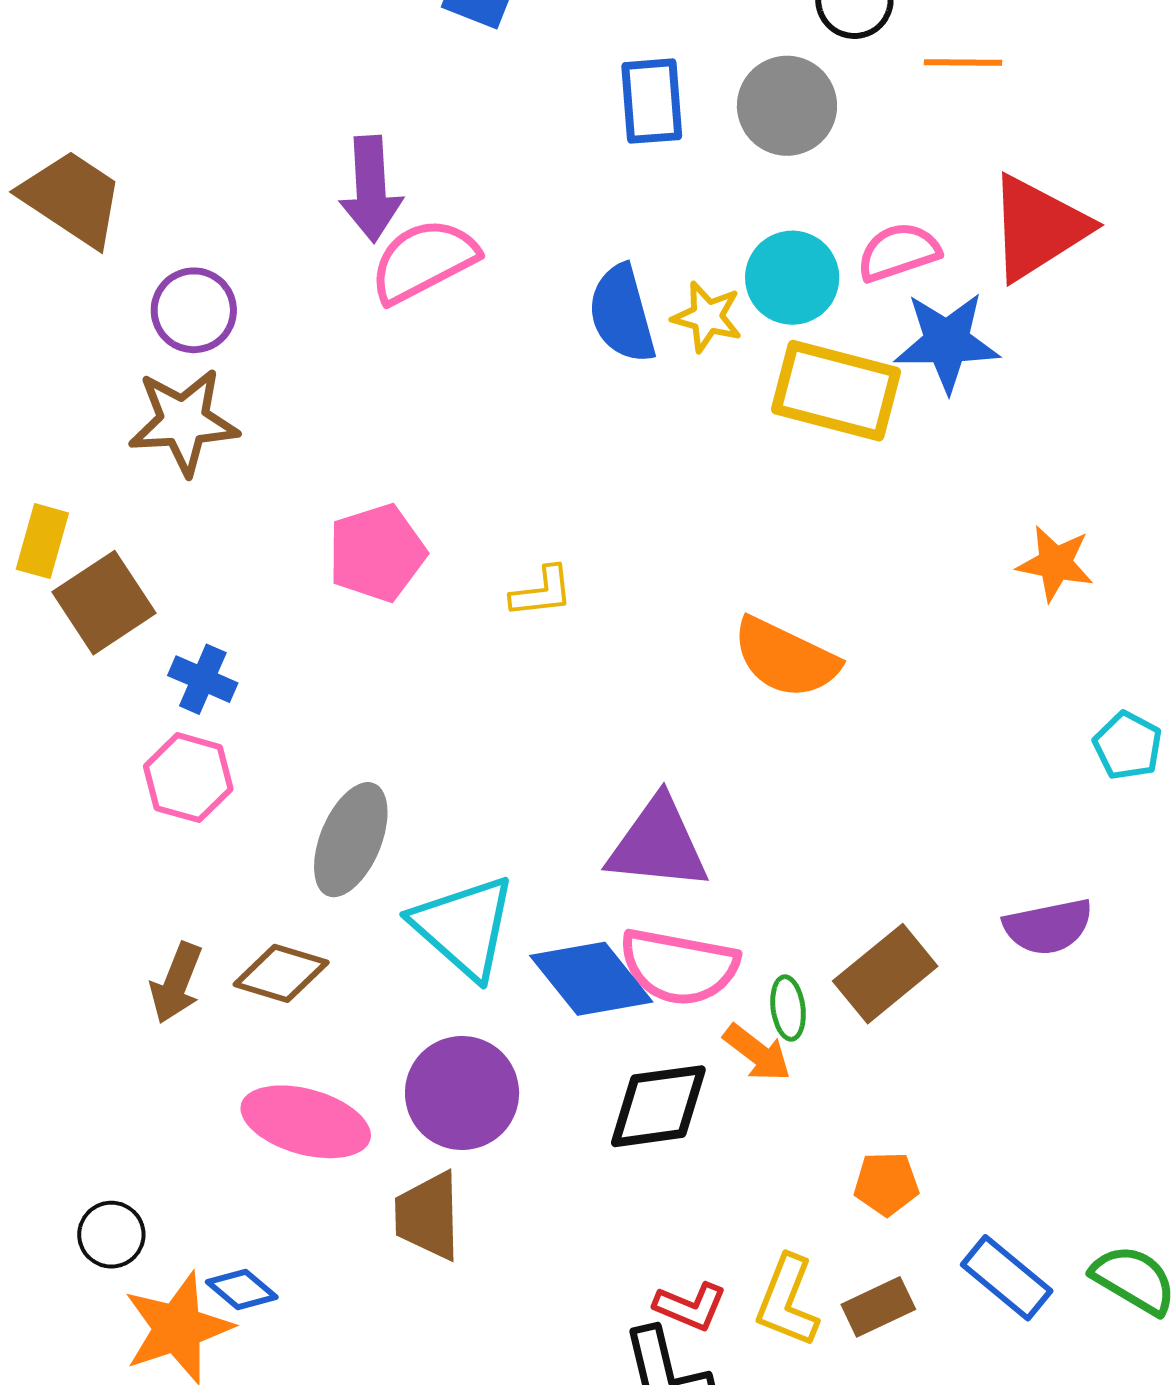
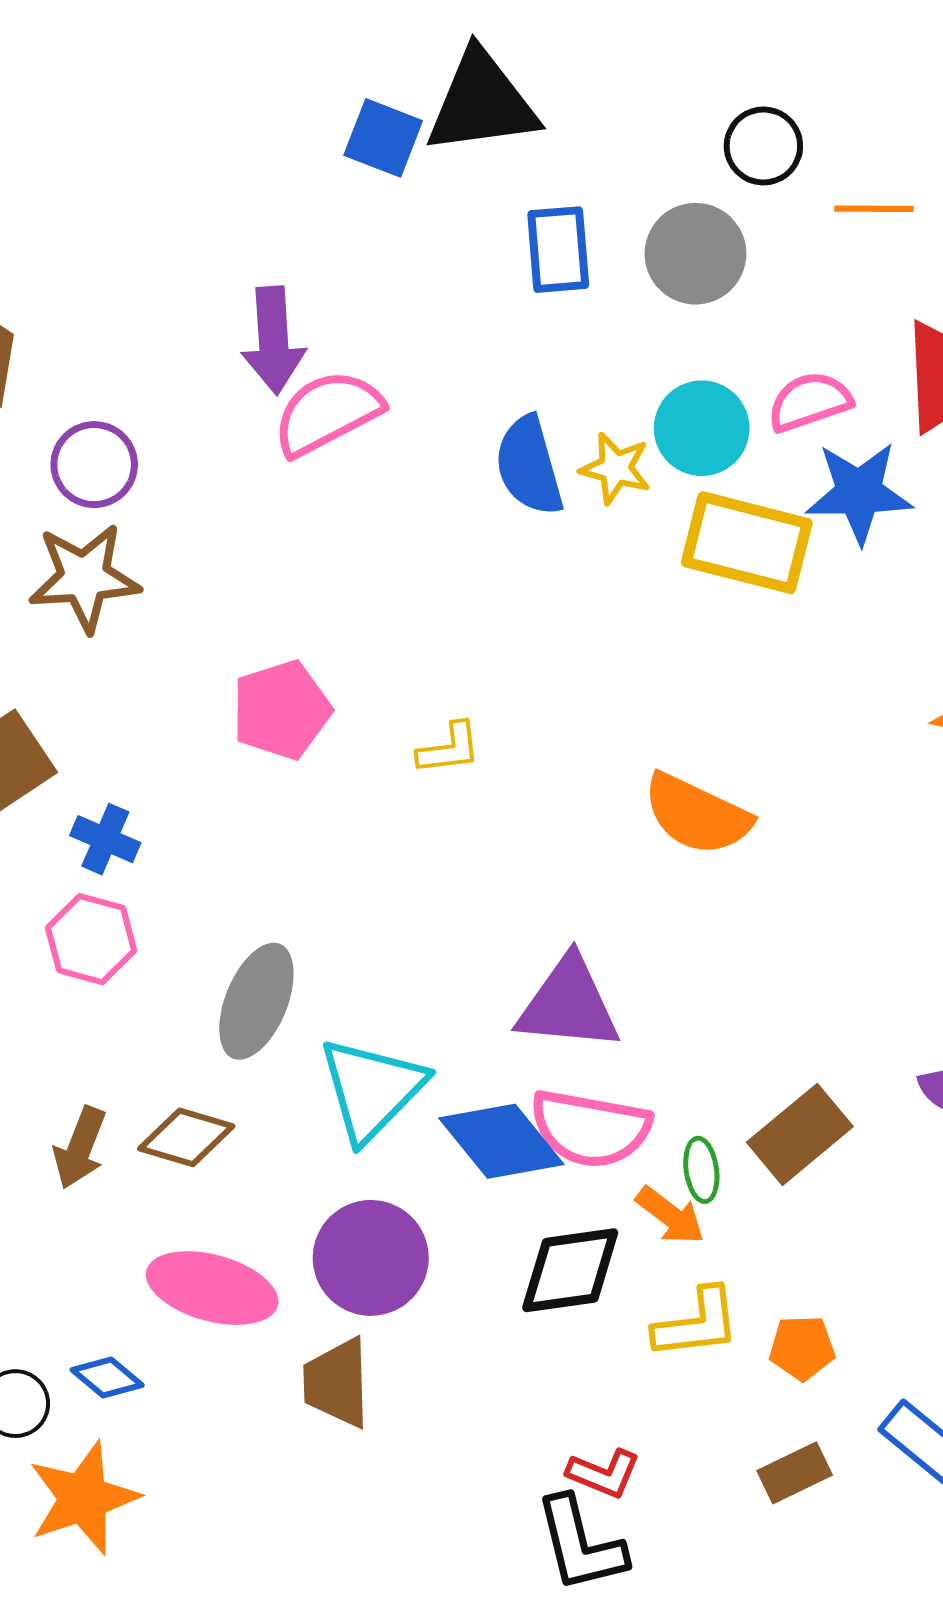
cyan triangle: (464, 927) -> (372, 1089), turned 33
blue diamond: (242, 1289) -> (107, 1377), moved
yellow L-shape: (787, 1301) -> (697, 1323), moved, turned -118

